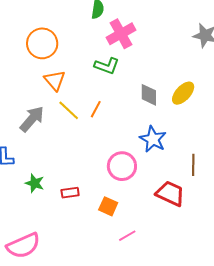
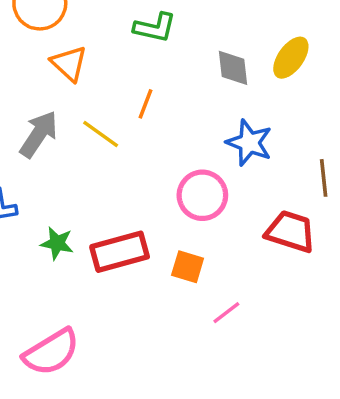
yellow line: (69, 110) -> (101, 134), moved
red rectangle: (70, 193) -> (120, 252), size x1.8

